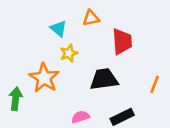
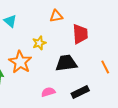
cyan triangle: (58, 29) -> (10, 21), moved
orange line: (155, 84) -> (105, 67), turned -48

